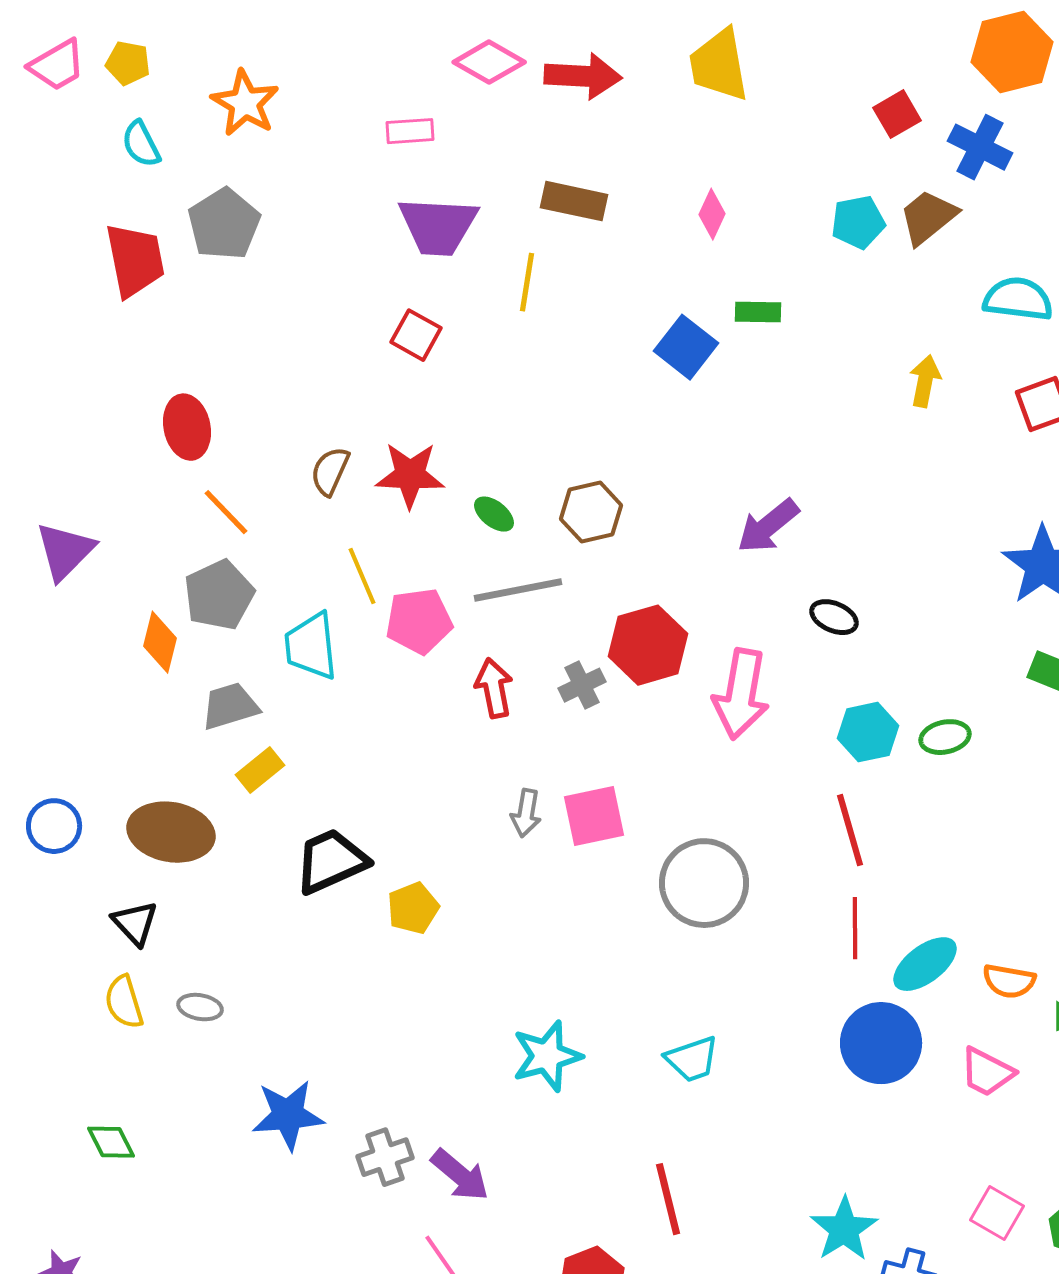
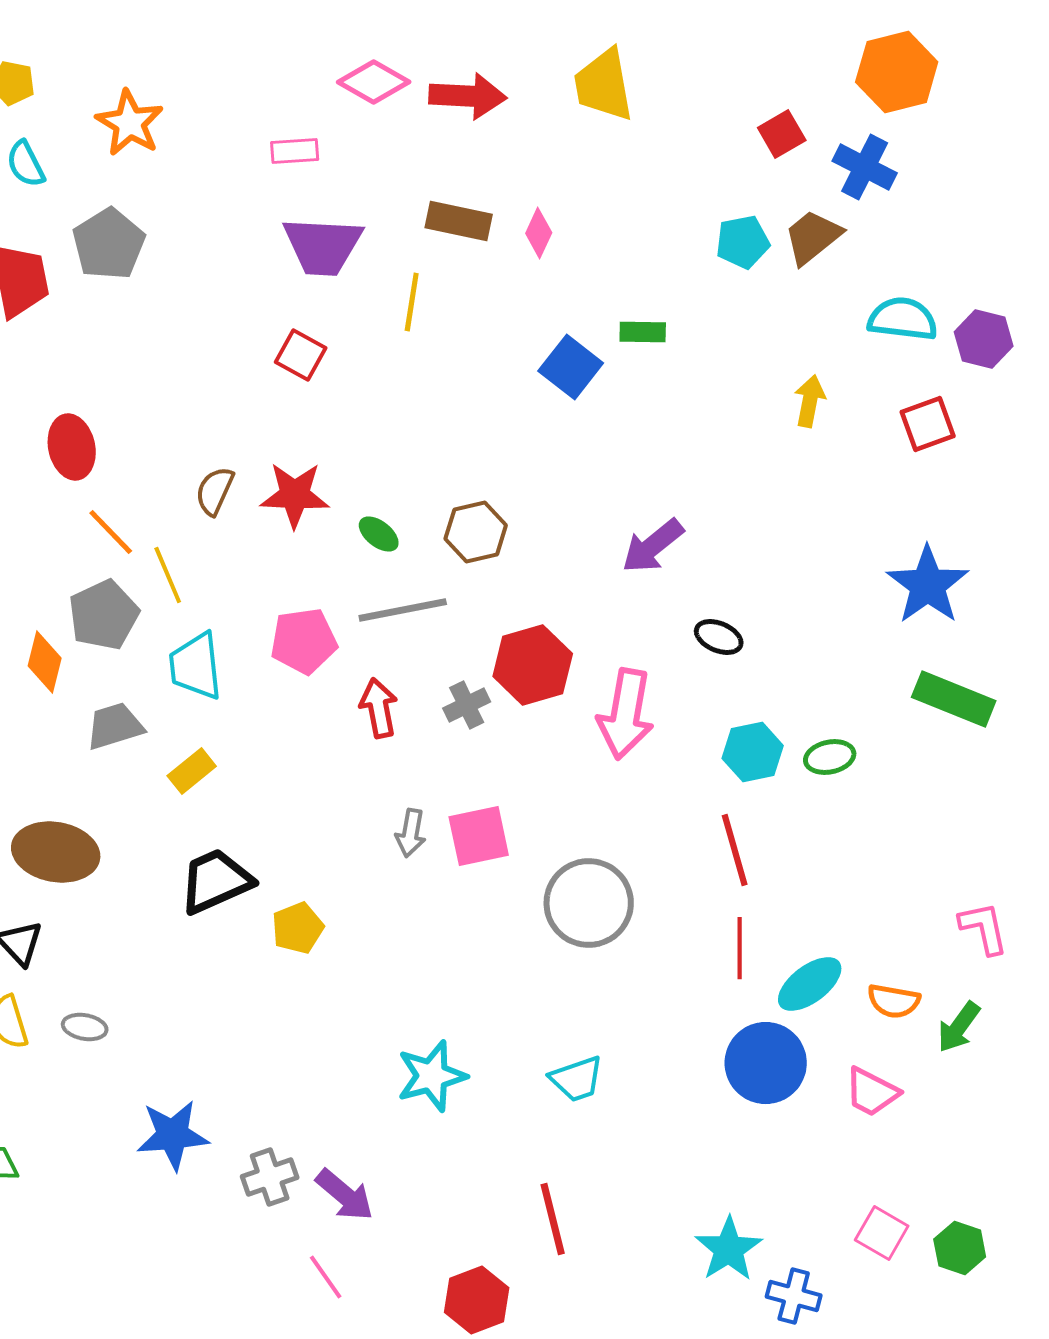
pink diamond: (712, 214) -> (539, 233), moved
yellow line: (362, 576) -> (168, 575), moved
yellow rectangle: (260, 770) -> (192, 771), moved

